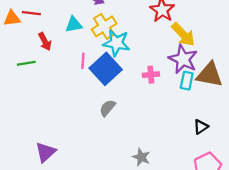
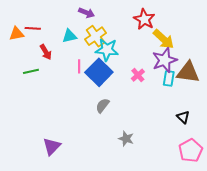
purple star: (183, 59) -> (165, 60), turned 30
pink cross: (151, 75) -> (138, 75), turned -32
black triangle: (201, 127) -> (183, 117), turned -40
gray star: (141, 157) -> (126, 139), moved

